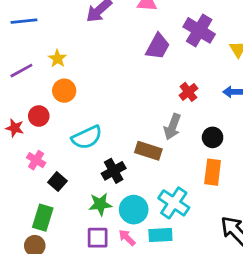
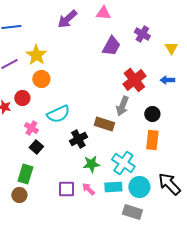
purple cross: (199, 30) -> (142, 34), size x0.7
yellow star: (57, 59) -> (36, 55), size x1.5
red cross: (188, 92) -> (134, 80), size x1.6
pink cross: (36, 160) -> (31, 128), moved
green star: (100, 204) -> (91, 164), moved
cyan circle: (134, 210) -> (139, 187), moved

